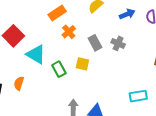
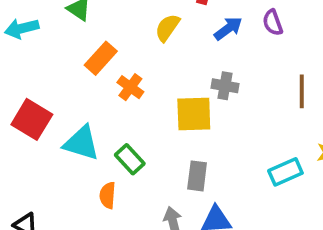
gray rectangle: (95, 43) -> (197, 176), moved, turned 49
yellow square: (82, 64) -> (194, 114), moved, size x1.5
orange semicircle: (19, 83) -> (108, 195), moved

